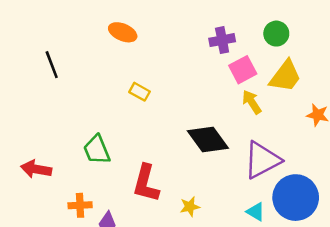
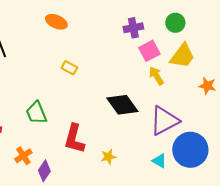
orange cross: (80, 205) -> (23, 156), turned -30

